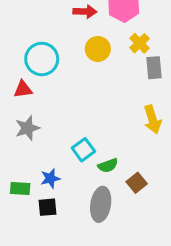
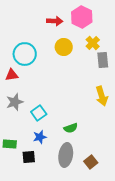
cyan square: (83, 150) -> (39, 113), moved
blue star: (50, 178) -> (40, 137), moved
brown square: (137, 183) -> (91, 162), moved

